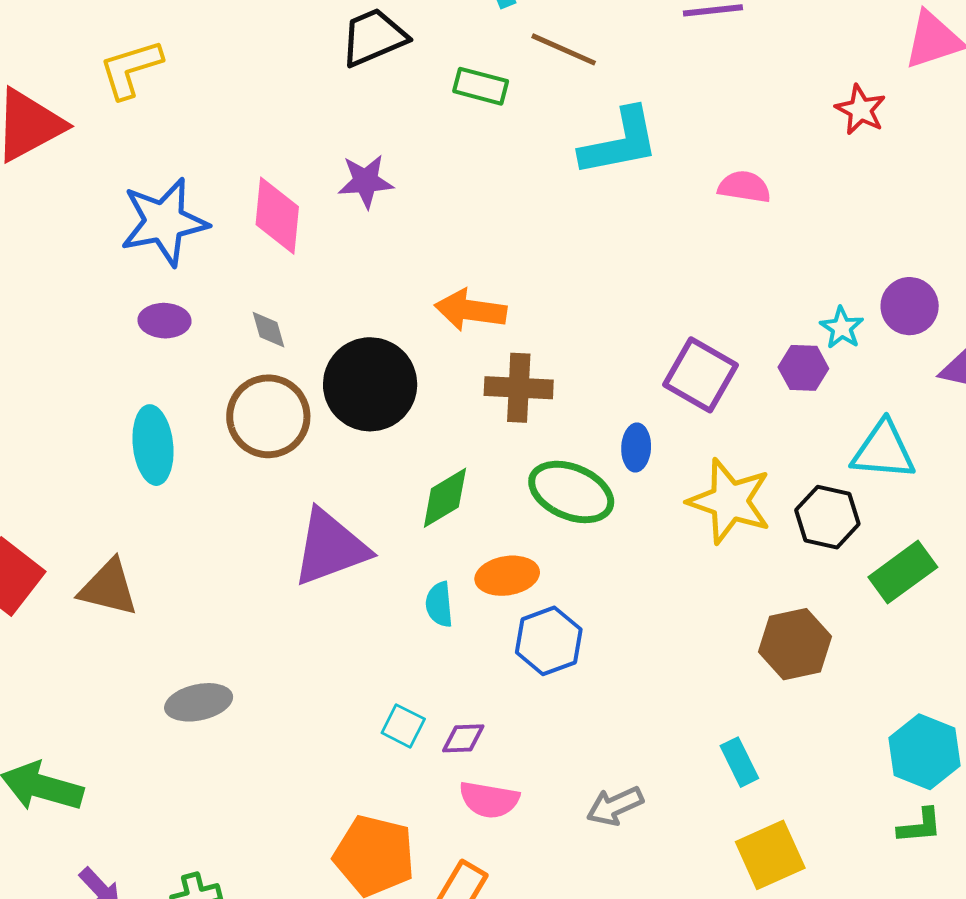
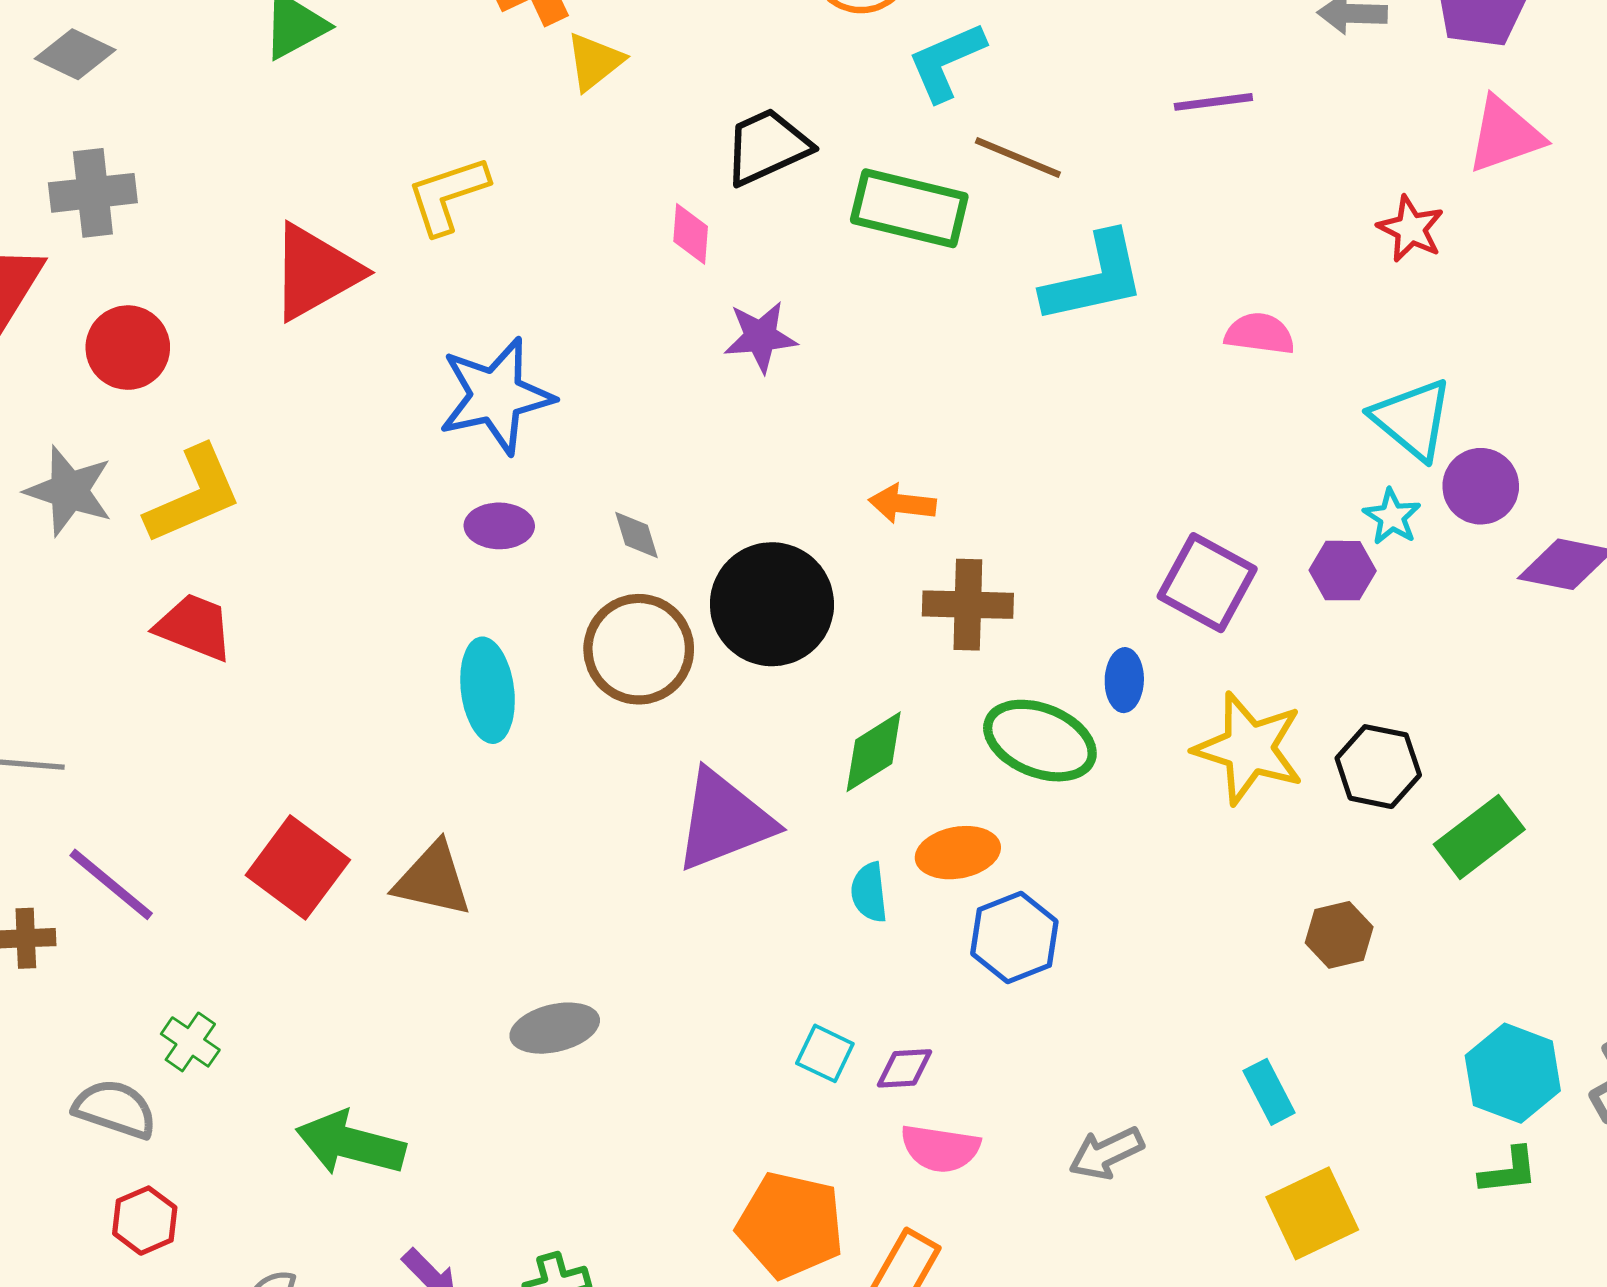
green rectangle: (481, 86) -> (909, 208), size x1.6
pink diamond: (277, 216) -> (691, 234), moved, size x0.6
orange arrow: (471, 310) -> (902, 504), size x0.7
cyan triangle: (883, 451) -> (1412, 419), moved, turned 36
brown hexagon: (795, 644) -> (1339, 935), size x0.7

